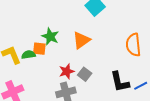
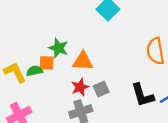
orange triangle: (81, 40) -> (83, 61), moved, turned 42
gray square: (85, 74) -> (101, 89), turned 32

